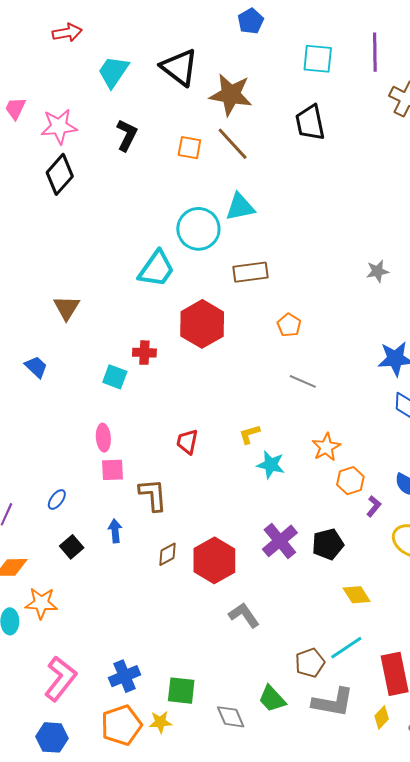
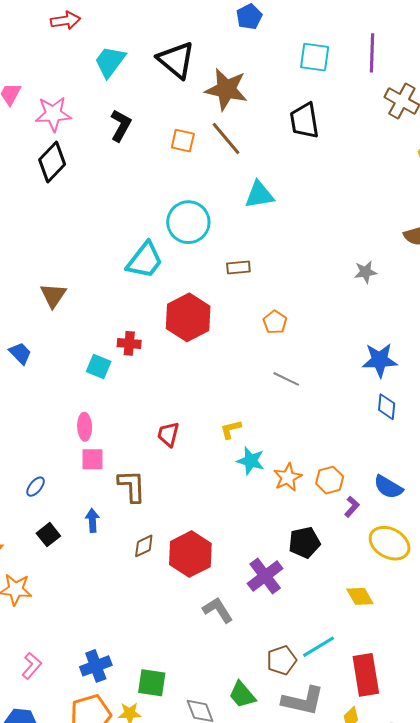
cyan triangle: (240, 207) -> (259, 195), moved
brown rectangle: (250, 272) -> (238, 268), size x0.7
orange star: (326, 447) -> (288, 477), moved
purple cross: (280, 541) -> (265, 576), moved
yellow diamond: (357, 595) -> (360, 596), moved
pink L-shape: (60, 679) -> (32, 666), size x0.6

